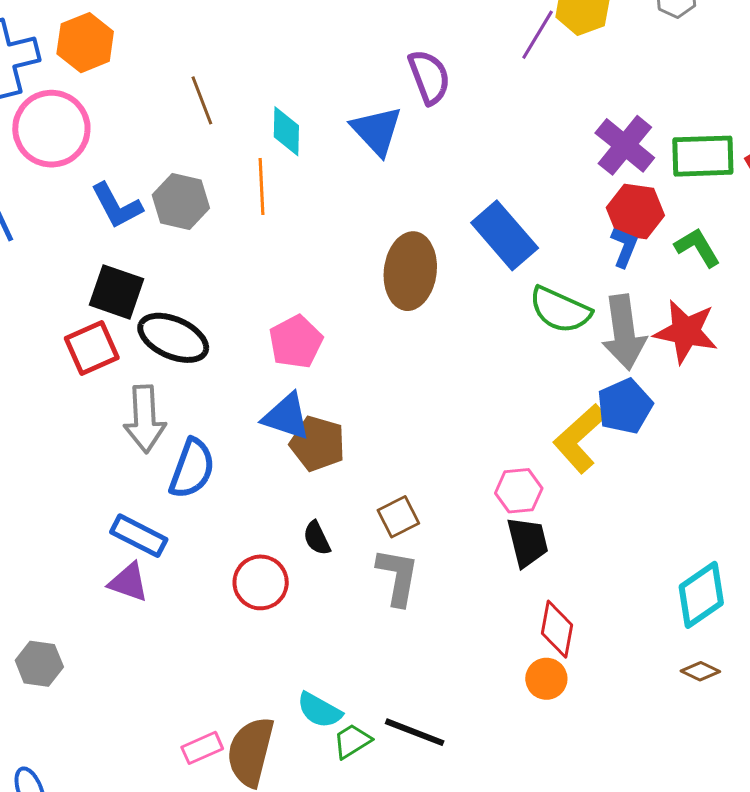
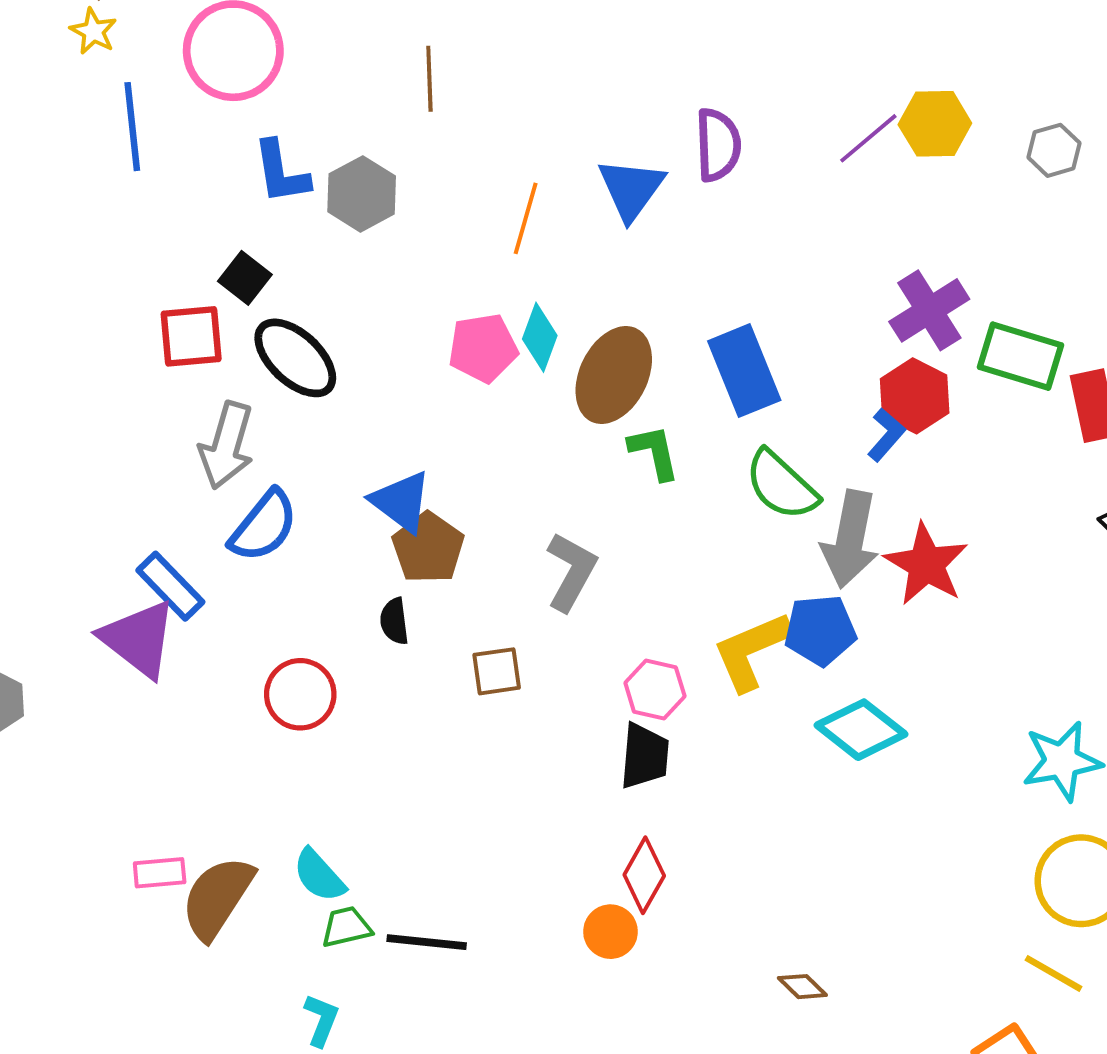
cyan diamond: (286, 131) -> (540, 337), moved
orange line: (262, 186) -> (526, 218), moved
green L-shape: (697, 247) -> (654, 452), moved
black square: (116, 292) -> (245, 278), size x0.7
pink pentagon: (296, 342) -> (483, 348), moved
black semicircle: (317, 538) -> (394, 621), moved
gray L-shape: (398, 577) -> (571, 572), moved
purple triangle: (129, 582) -> (139, 639), size x1.5
cyan diamond: (701, 595) -> (861, 730), moved, turned 54
black line: (415, 732) -> (427, 942), turned -34

